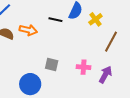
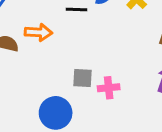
pink cross: (84, 67) -> (109, 88), moved

